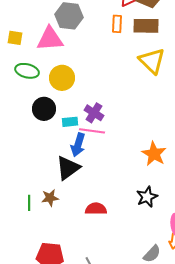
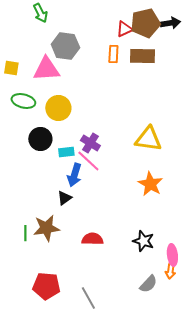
yellow triangle: (152, 61) -> (148, 139), moved, turned -36
pink line: (92, 131) -> (88, 161), turned 35
black triangle: (68, 168) -> (64, 198), size x0.6
black star: (147, 197) -> (143, 241), moved, turned -30
brown star: (50, 198) -> (46, 228), size x1.5

